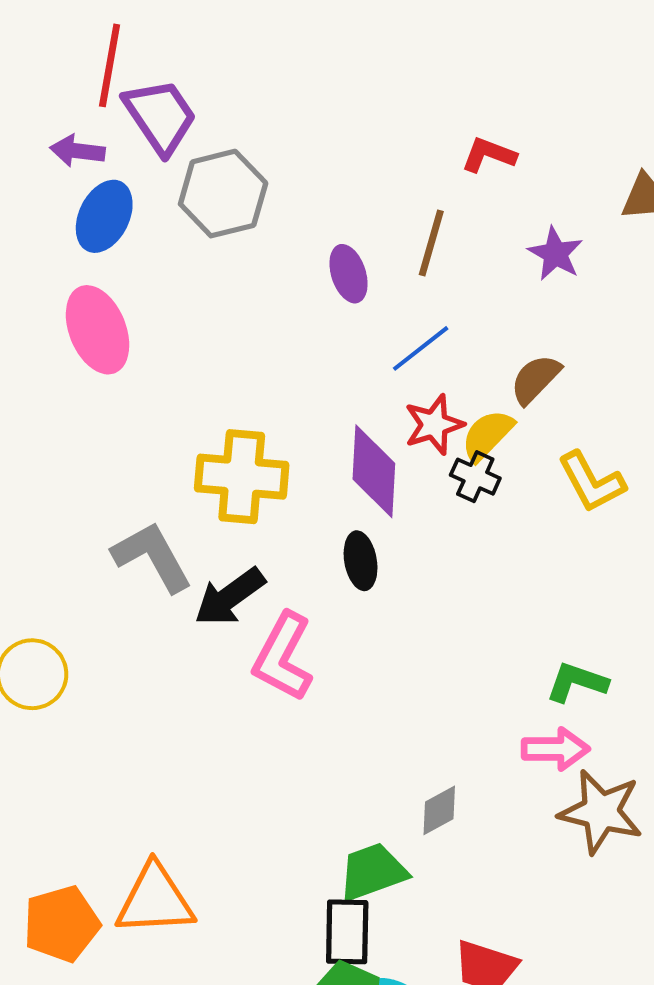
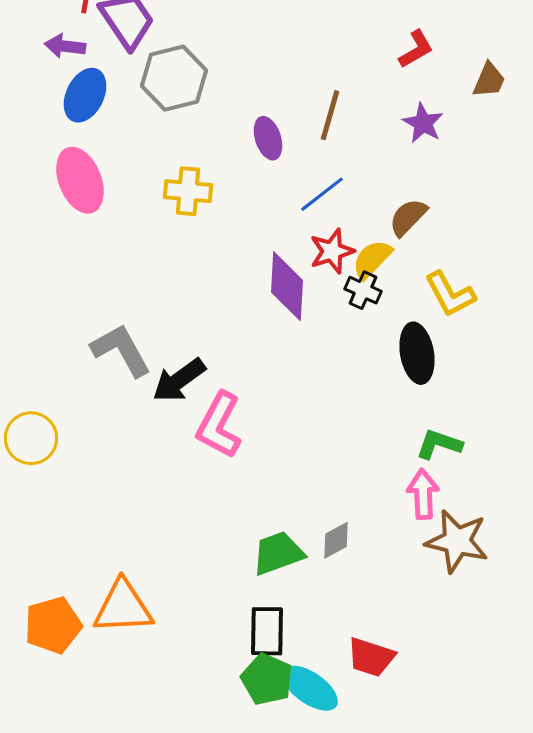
red L-shape: (489, 155) -> (416, 49), moved, turned 129
yellow cross: (242, 477) -> (188, 191), moved, size x0.7
black ellipse: (361, 561) -> (417, 353), moved, size x1.4
pink arrow: (555, 749) -> (423, 494), turned -93
green trapezoid: (373, 872) -> (278, 553), moved

